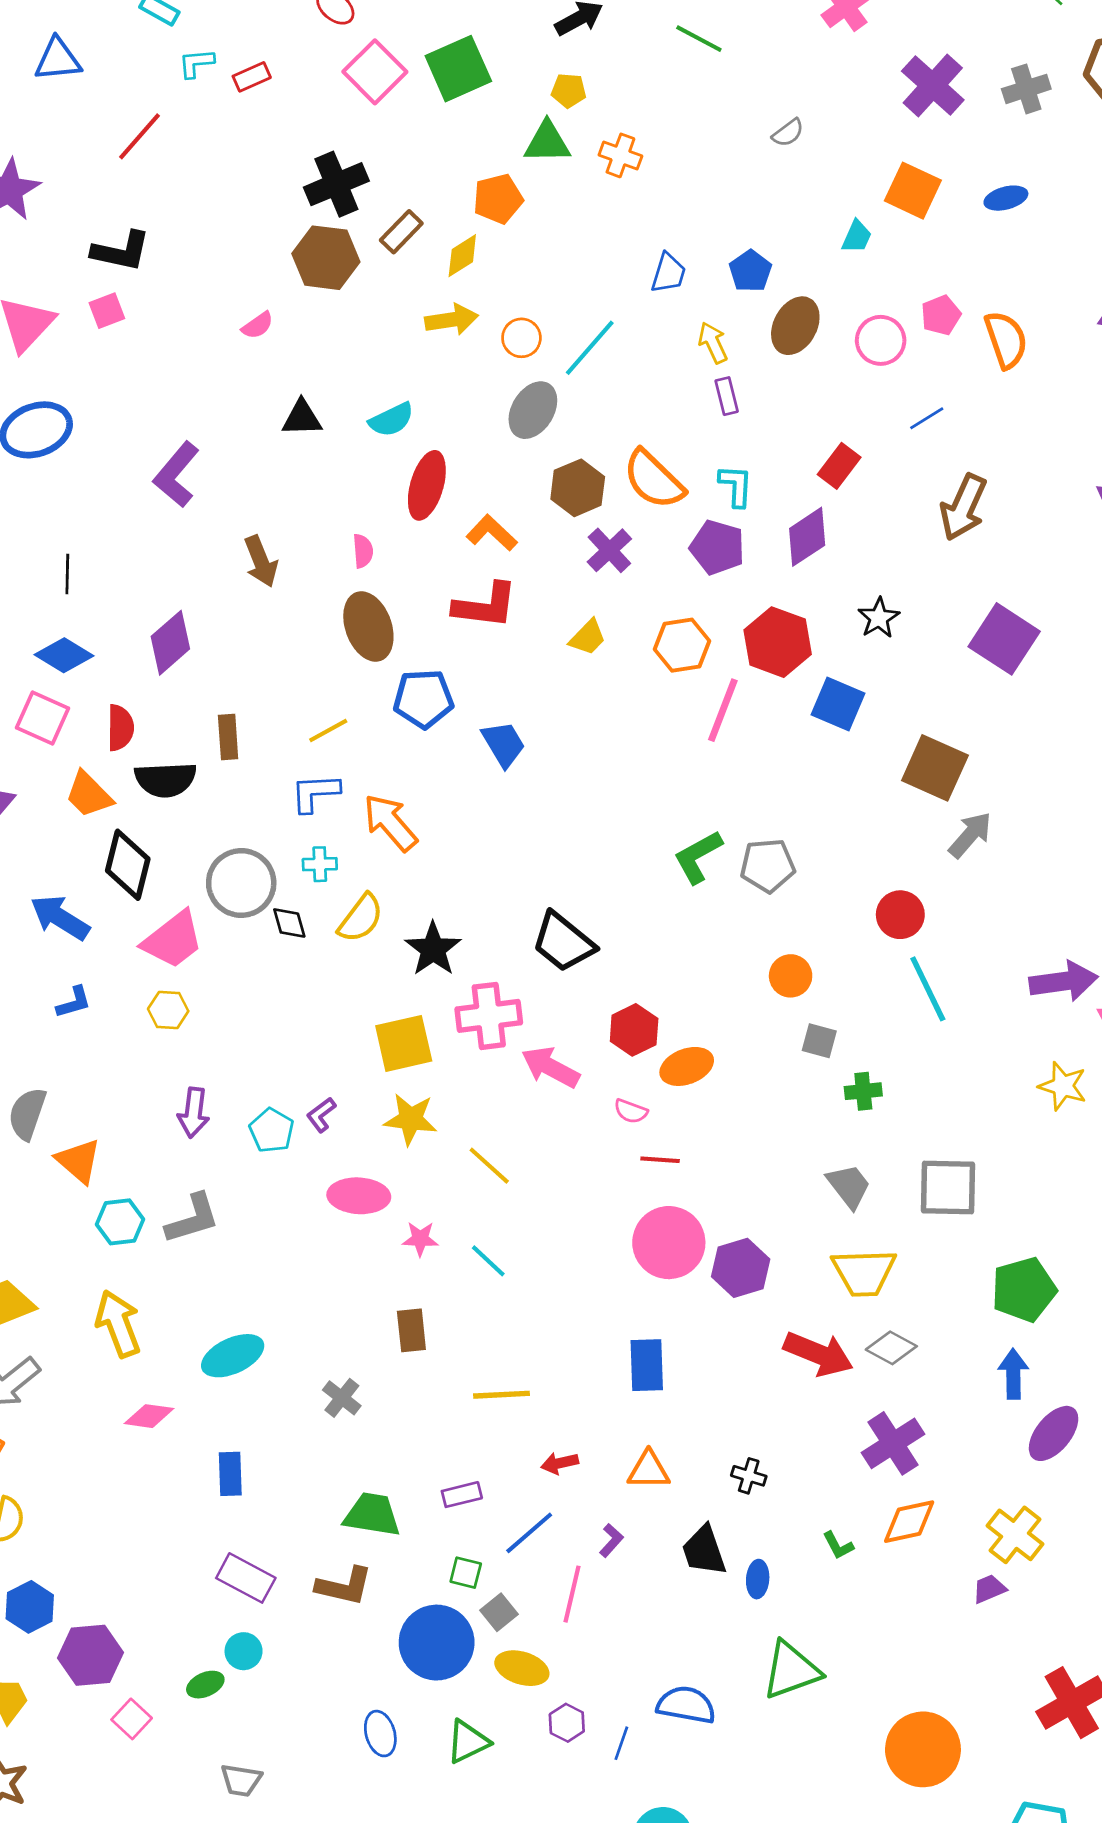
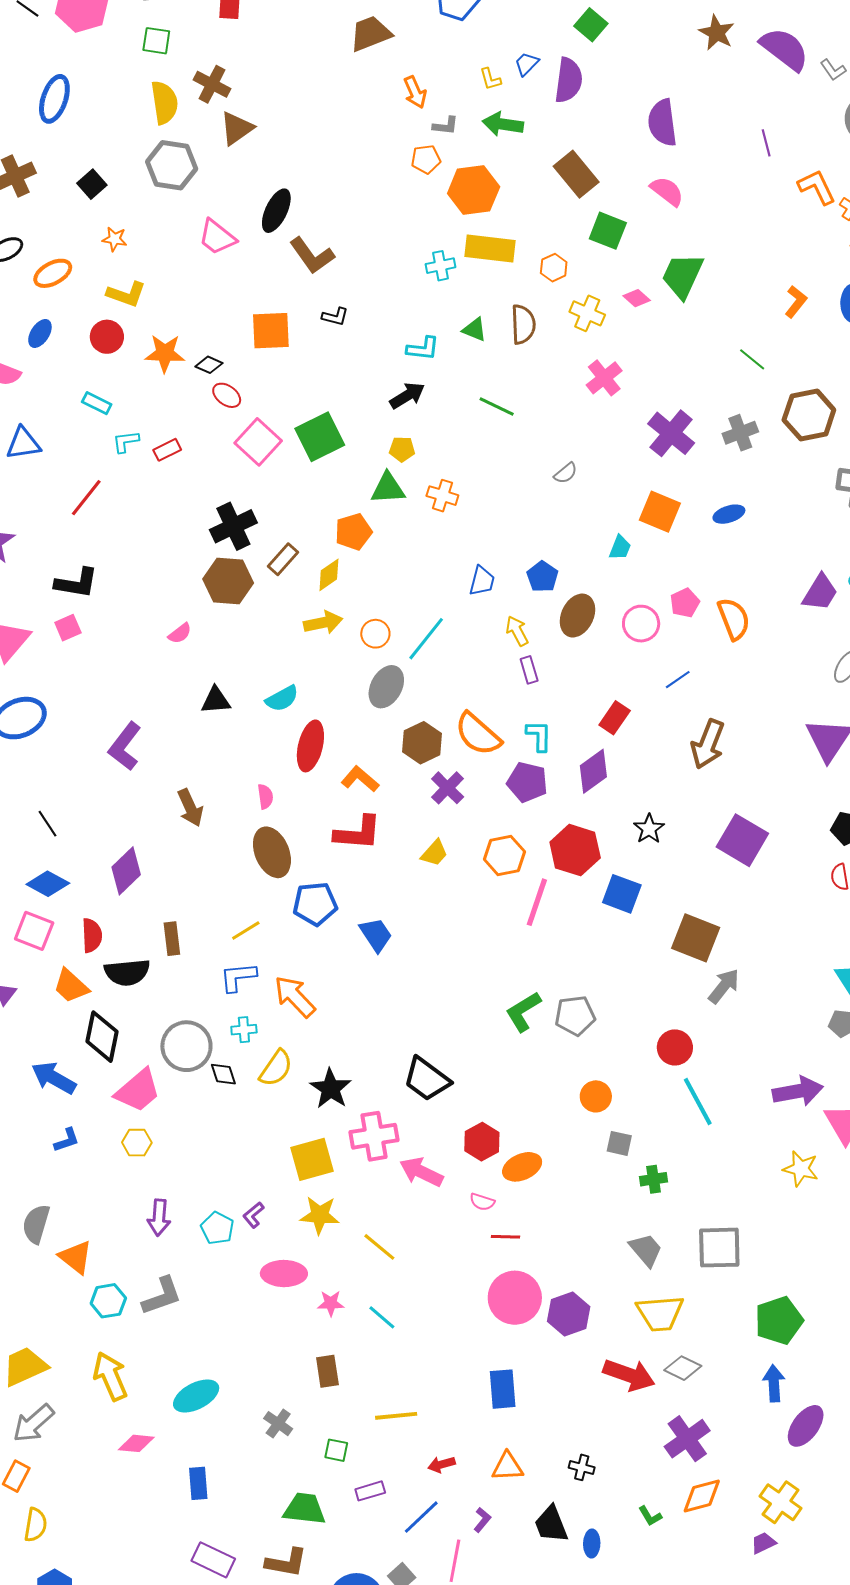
black line: (67, 574) -> (48, 824), turned -32
green square: (466, 1573) -> (336, 1450), moved

